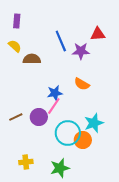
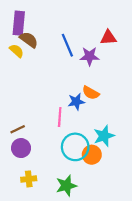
purple rectangle: (17, 21) -> (19, 23), size x1.5
brown semicircle: (32, 59) -> (29, 40), moved, turned 36
blue star: (55, 93) -> (76, 102), moved
pink line: (54, 106) -> (60, 117), turned -30
purple circle: (39, 117) -> (21, 148), moved

